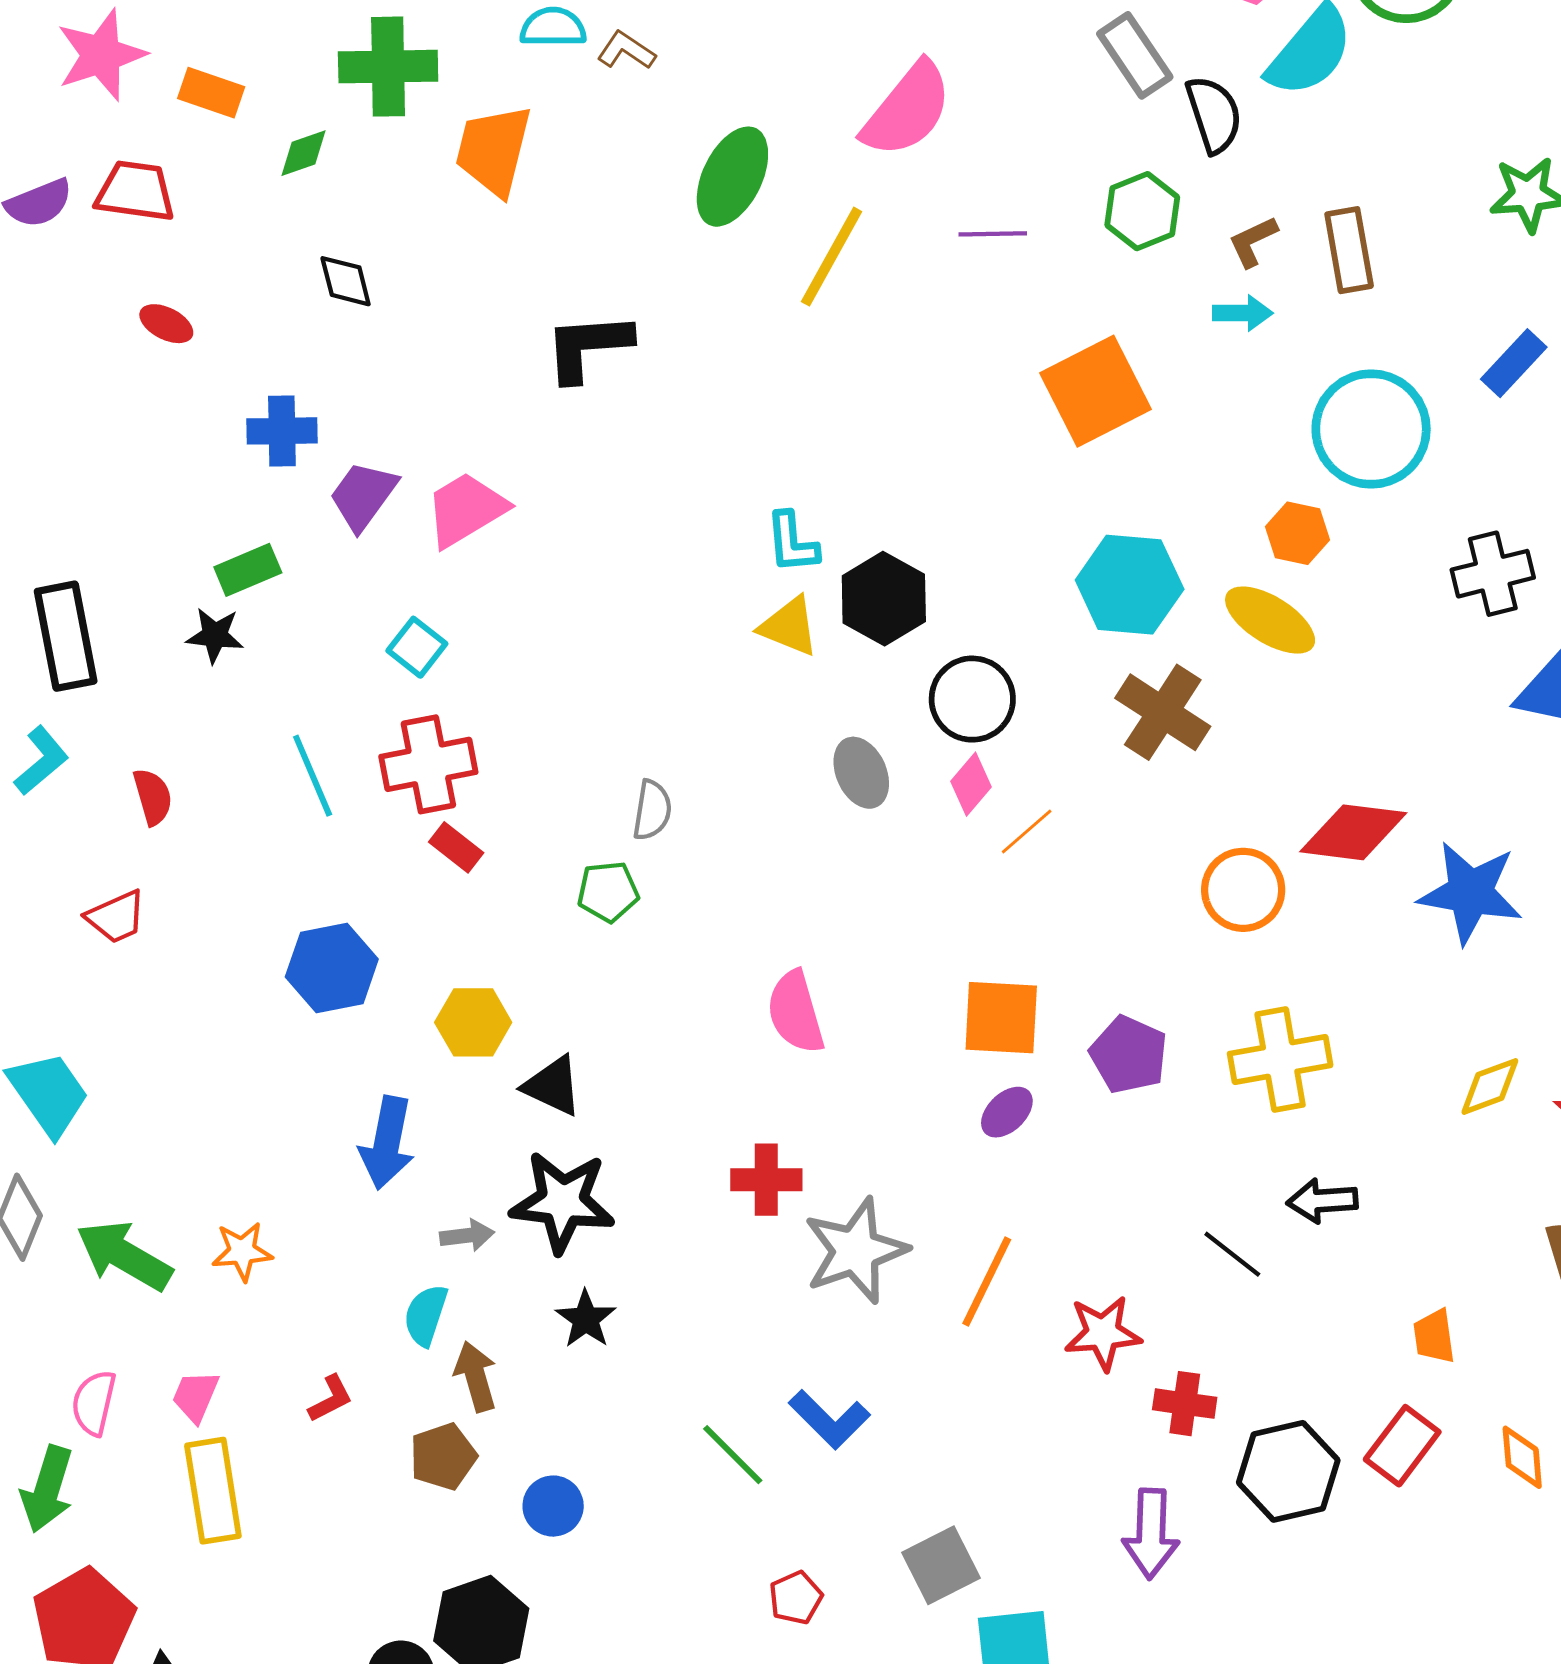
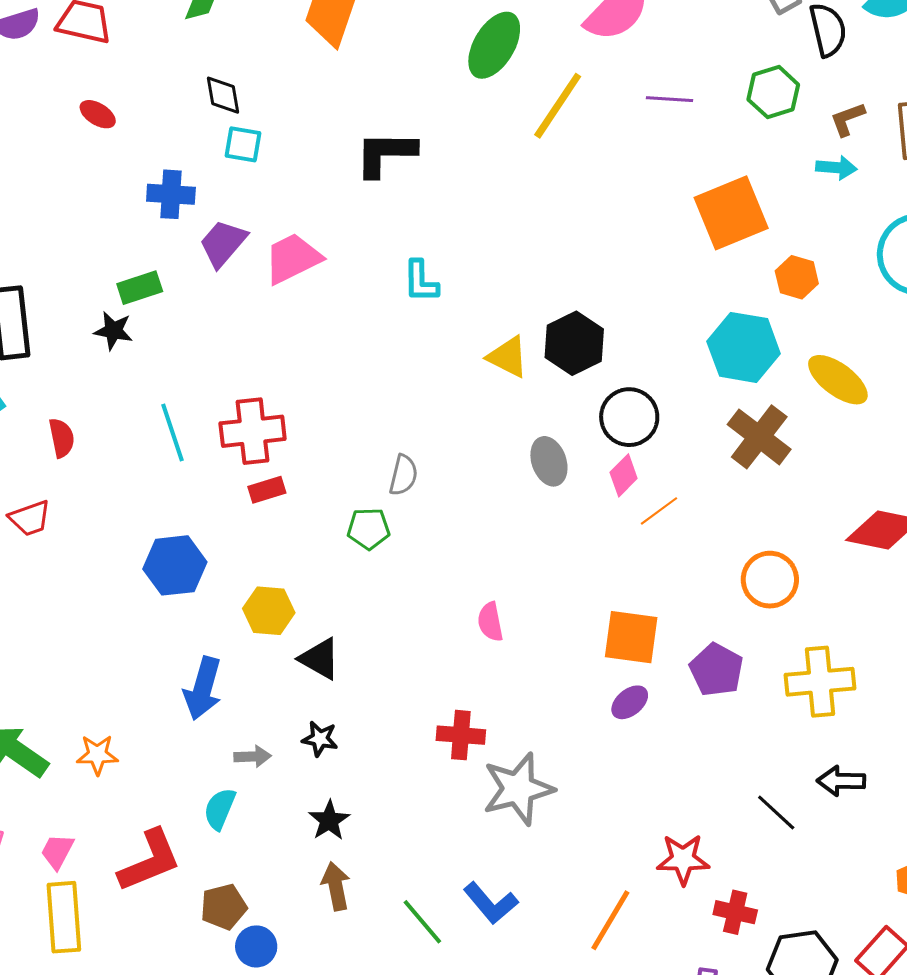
orange hexagon: (1297, 533) -> (797, 277), moved
cyan L-shape: (792, 543) -> (421, 281), moved
cyan square: (417, 647) -> (243, 144), moved, turned -33
red rectangle: (456, 847) -> (267, 490), turned -60
orange circle: (1243, 890) -> (770, 580), moved
pink semicircle: (796, 1012) -> (490, 622), size x0.7
black star: (563, 1202) -> (320, 739), size x0.5
orange line: (987, 1281) -> (610, 920), moved
brown arrow: (476, 1376) -> (336, 886), moved
red L-shape: (331, 1399) -> (150, 861), size x2.0
blue circle: (553, 1506) -> (256, 946), moved

